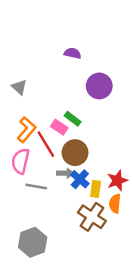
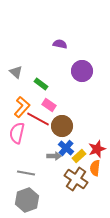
green rectangle: (73, 119) -> (41, 84), moved
red line: (46, 144) -> (38, 119), turned -30
gray arrow: (65, 173) -> (54, 156), moved
gray line: (36, 187) -> (26, 173), moved
yellow rectangle: (96, 189) -> (79, 156), turned 40

